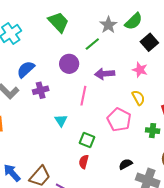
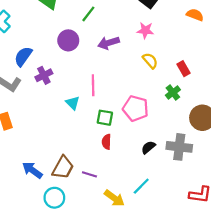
pink line: (83, 96) -> (93, 85), moved
pink pentagon: (119, 120) -> (136, 108), moved
green cross: (153, 131) -> (173, 93), turned -32
black semicircle: (126, 164) -> (148, 147), moved

